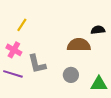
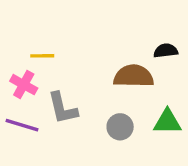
yellow line: (22, 25) -> (42, 56), moved, turned 56
green triangle: (99, 84) -> (167, 122), moved

